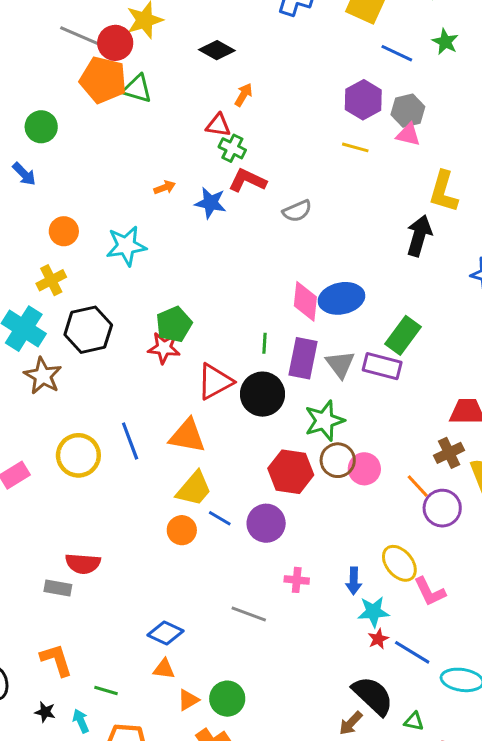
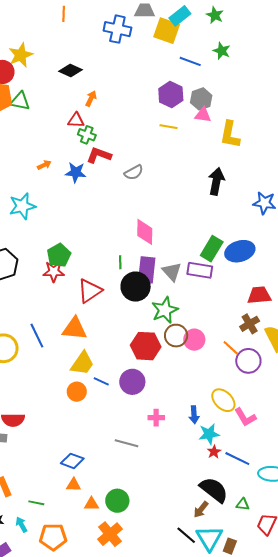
yellow L-shape: (443, 192) -> (230, 135), moved
blue ellipse: (341, 298) -> (240, 251), moved
black circle: (262, 394) -> (136, 287), moved
orange triangle: (188, 700) -> (91, 504), turned 35

